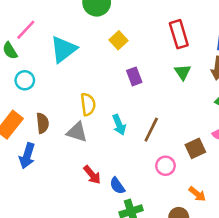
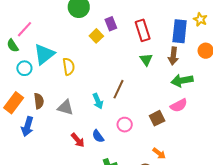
cyan triangle: (63, 49) -> (44, 54), moved
purple rectangle: (134, 76) -> (111, 24), moved
yellow semicircle: (88, 104) -> (69, 67), moved
brown line: (151, 130) -> (118, 89), moved
pink circle: (165, 166) -> (125, 125), moved
blue semicircle: (117, 186) -> (98, 136), moved

